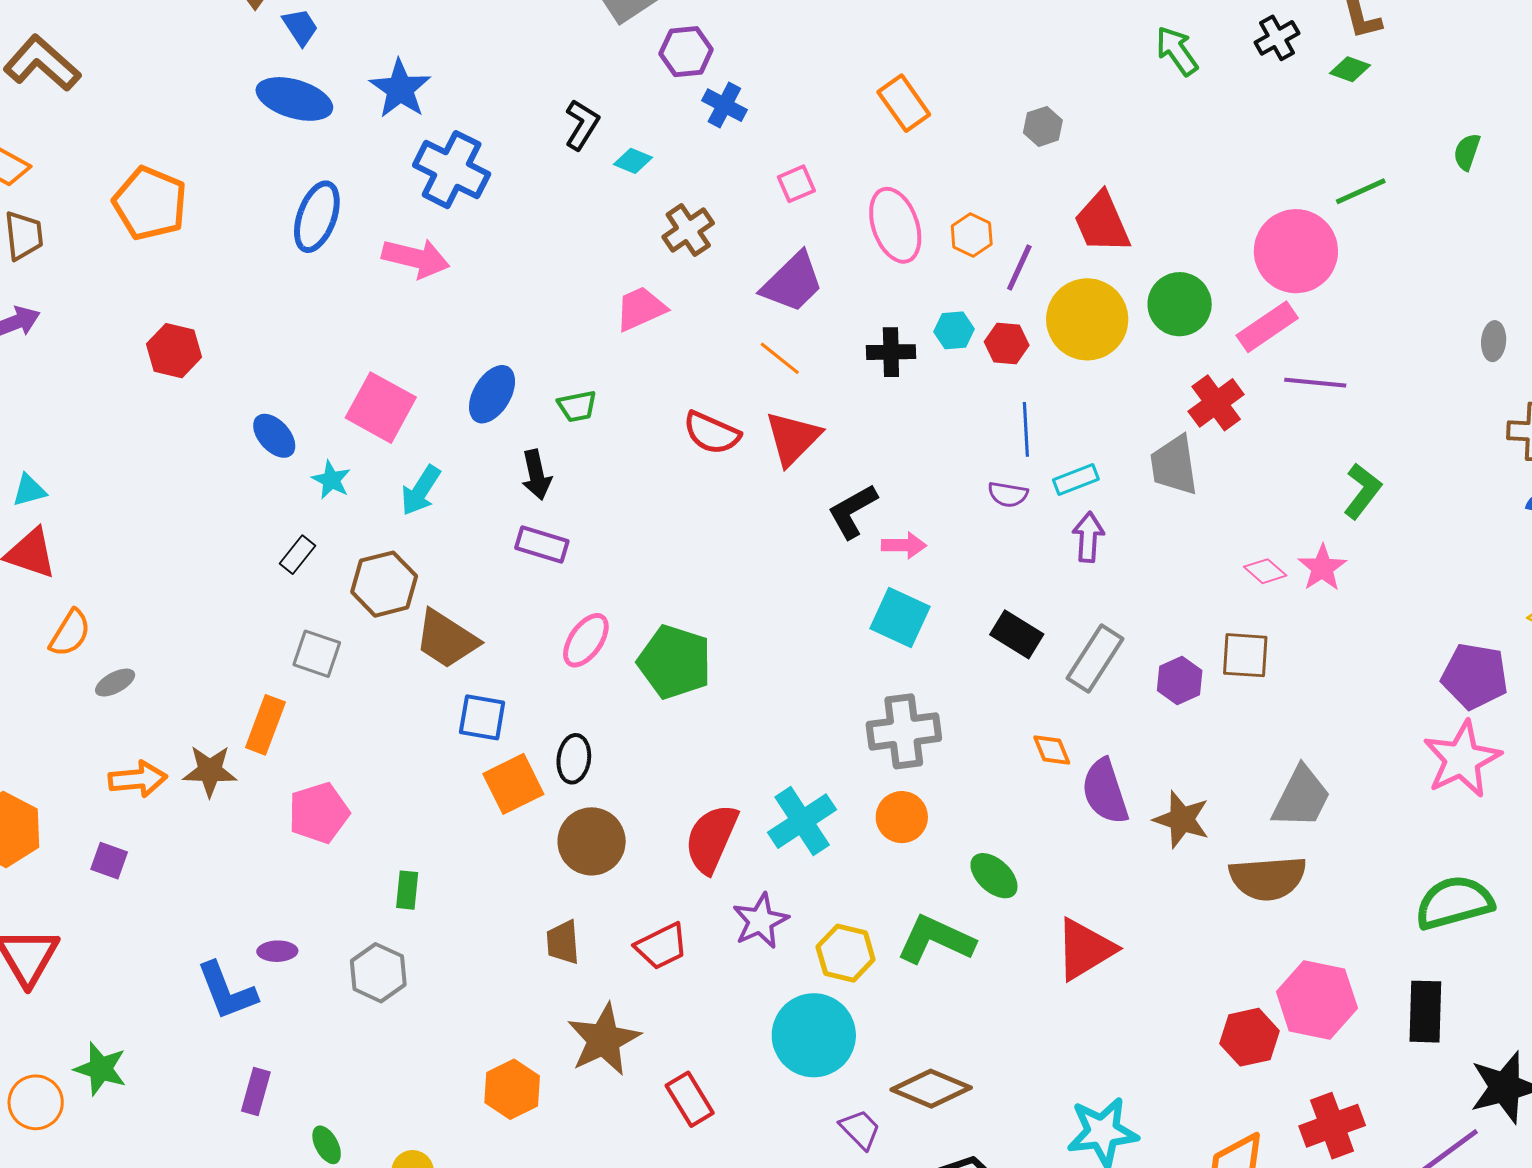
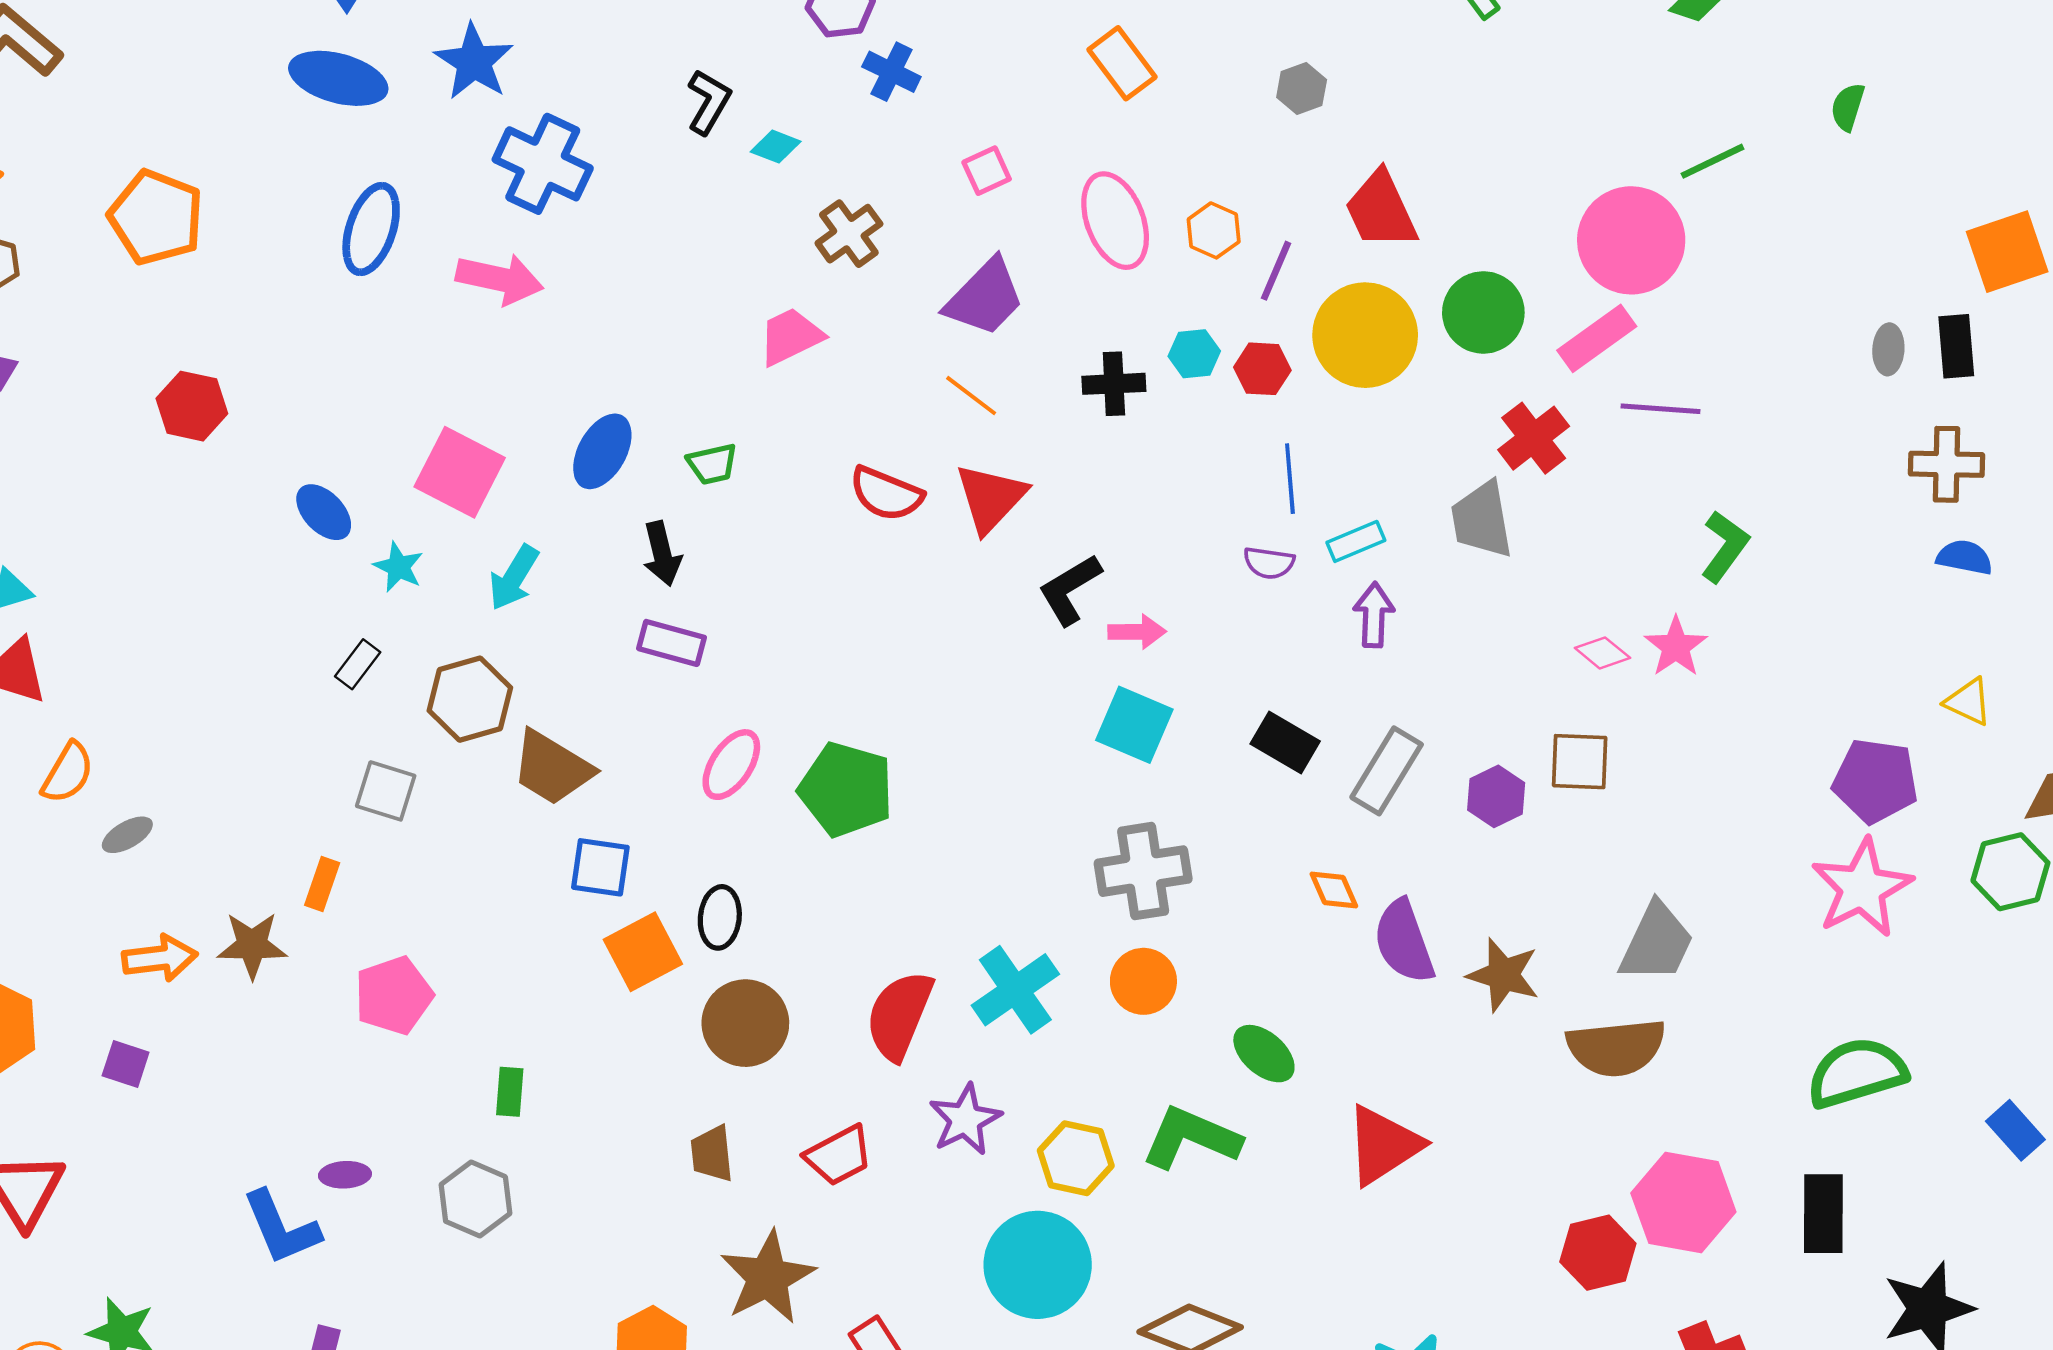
orange rectangle: (265, 725) -> (322, 884), size x0.7

